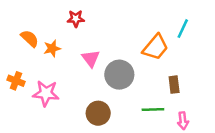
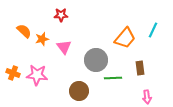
cyan line: (183, 29) -> (153, 30), moved
pink triangle: (91, 58) -> (64, 47), moved
orange cross: (16, 81) -> (13, 73), moved
green line: (153, 109) -> (113, 78), moved

